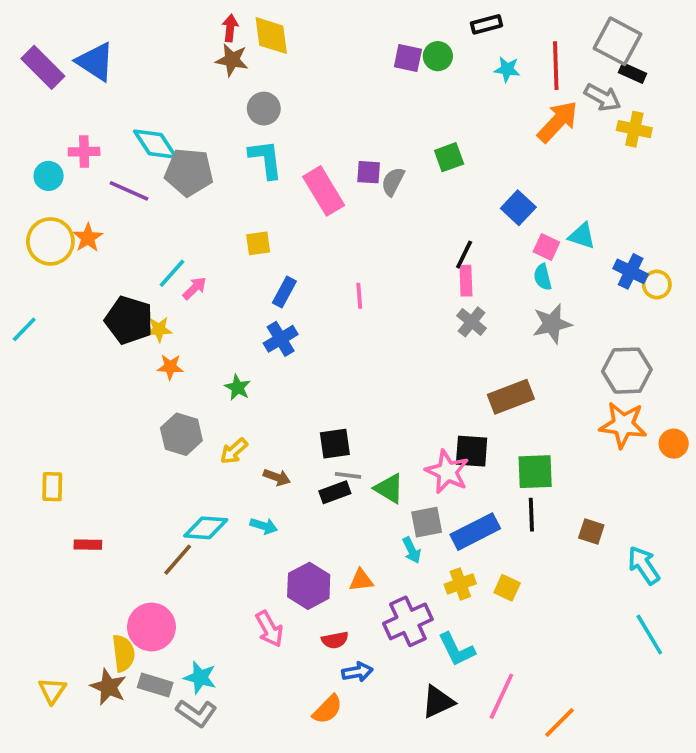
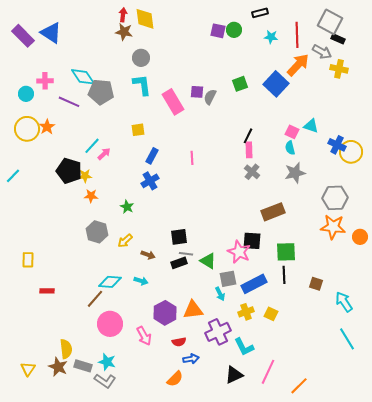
blue square: (518, 208) -> (276, 84), moved, size x1.4
yellow circle: (657, 284) -> (351, 152), size x1.5
orange triangle: (361, 580) -> (193, 310), size x1.5
pink circle: (151, 627) -> (110, 324), moved

